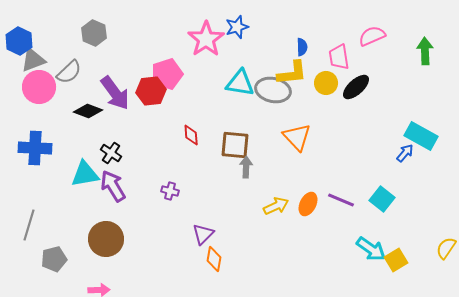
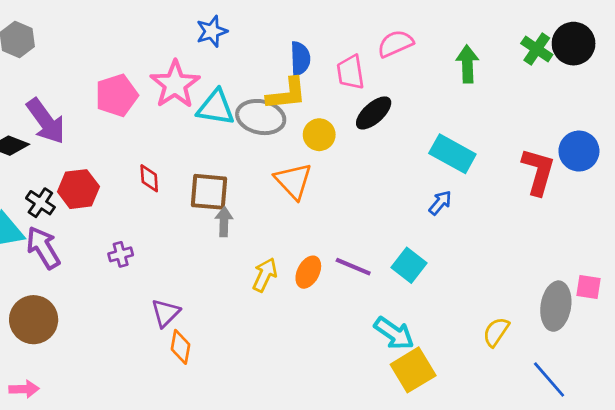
pink star: (206, 39) -> (175, 84), moved
blue semicircle: (302, 47) -> (300, 59), size x1.4
yellow circle: (326, 83) -> (319, 135), moved
red hexagon: (151, 91) -> (78, 189), moved
cyan rectangle: (421, 136) -> (452, 154), moved
purple cross: (170, 191) -> (121, 254), turned -30
yellow arrow: (276, 206) -> (265, 275), turned -40
yellow square: (396, 260) -> (413, 370), moved, size x1.4

